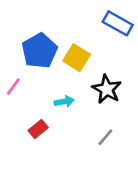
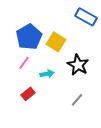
pink line: (13, 86) -> (24, 63), moved

